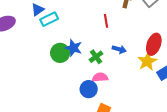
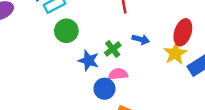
blue star: (74, 48) -> (89, 60), moved
green circle: (60, 53) -> (66, 31), moved

